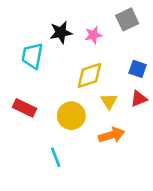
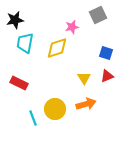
black star: (61, 32) -> (15, 20), moved
yellow diamond: (89, 75) -> (57, 48), moved
yellow circle: (71, 116) -> (55, 109), moved
cyan line: (56, 157) -> (33, 118), moved

